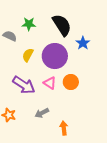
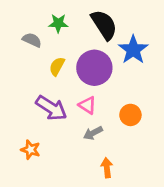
blue star: (83, 43) -> (133, 50), size x1.5
orange circle: (71, 82) -> (130, 115), moved
gray arrow: (42, 113) -> (93, 133), moved

